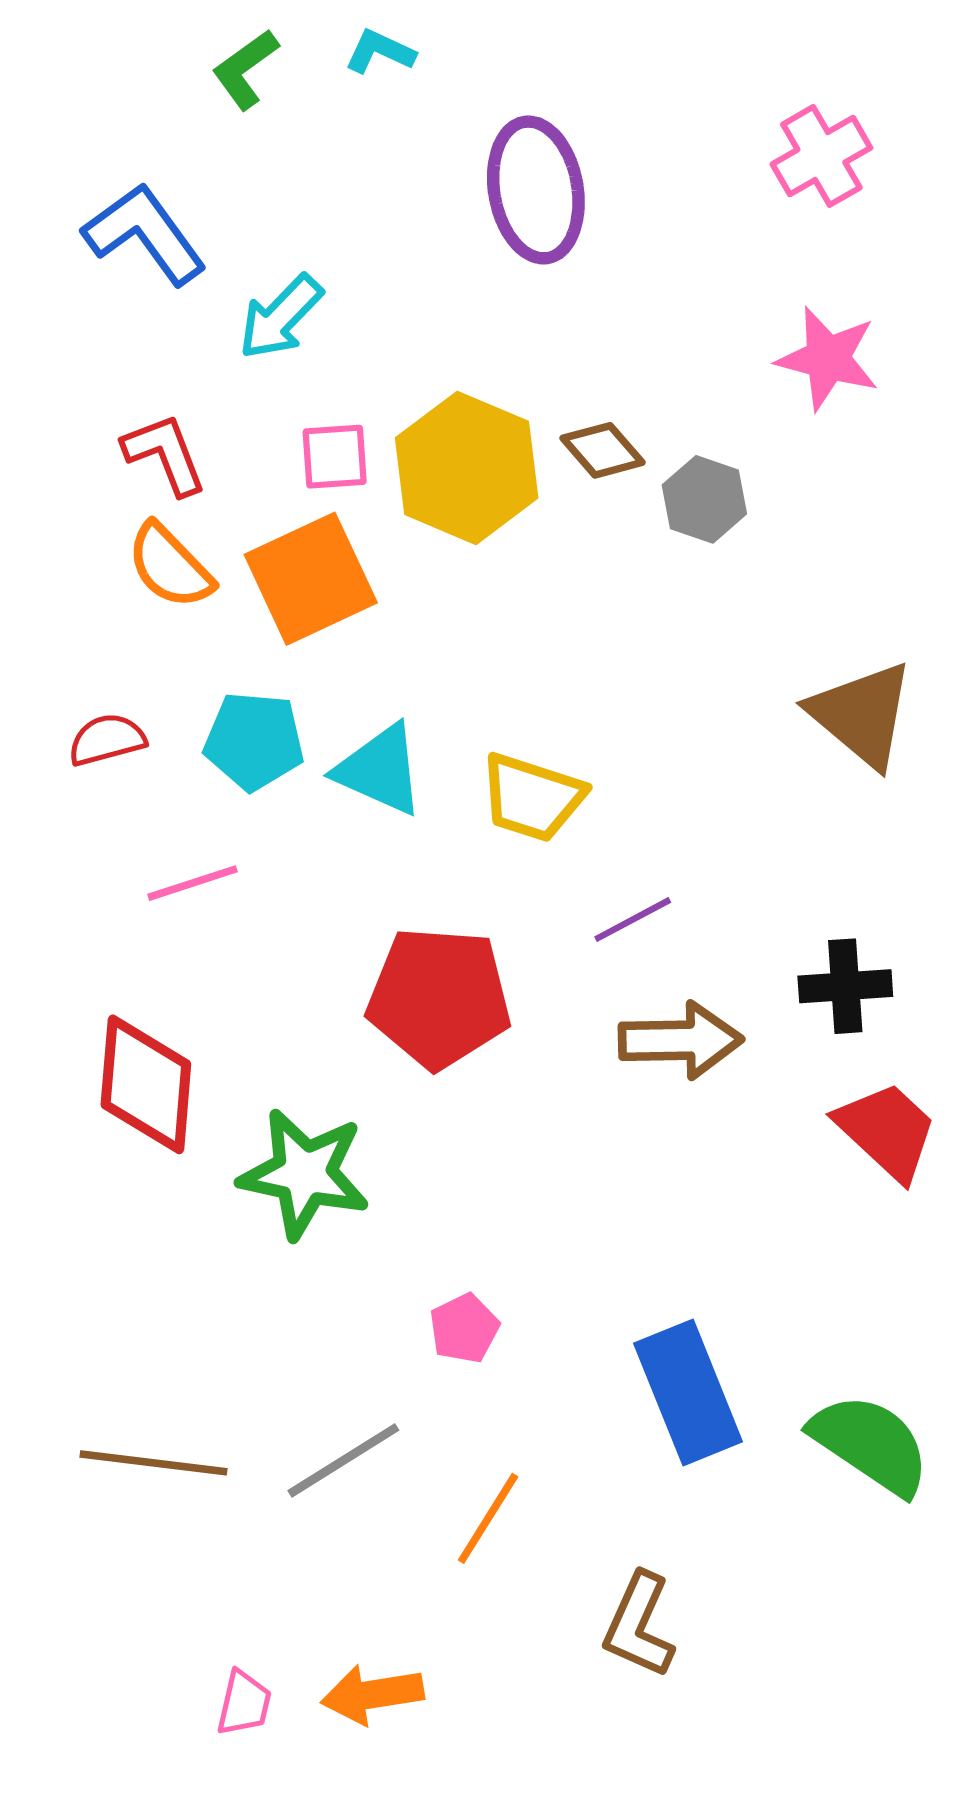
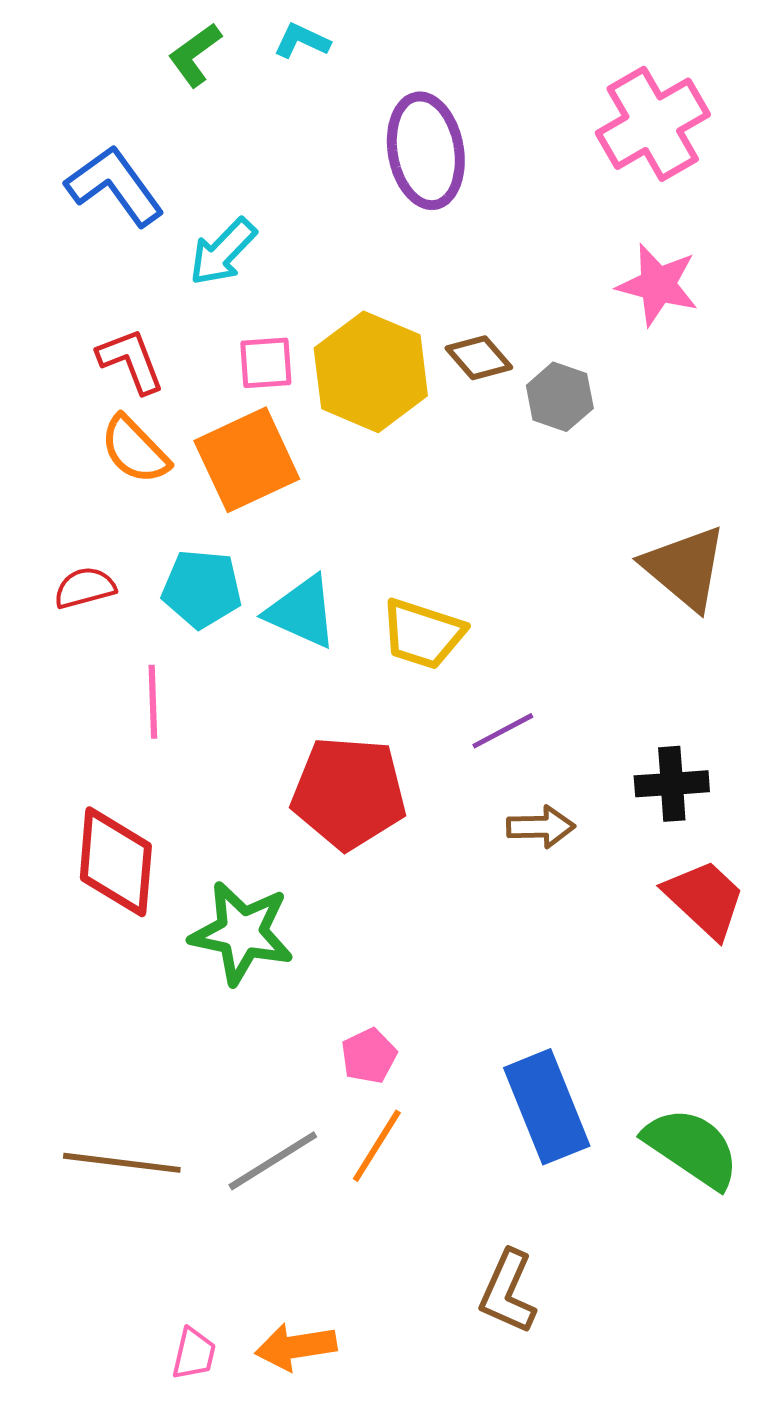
pink cross: (821, 156) -> (653, 124), size x1.4
pink line: (192, 883) -> (153, 702), turned -74
brown arrow: (681, 1040) -> (541, 827), size x0.7
orange line: (488, 1518) -> (377, 1146), moved

